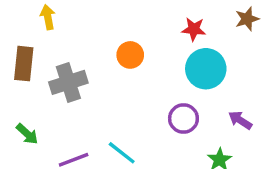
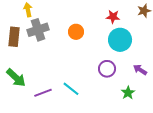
gray cross: (68, 82) -> (38, 30), moved
green arrow: (27, 134) -> (16, 78), size x1.5

